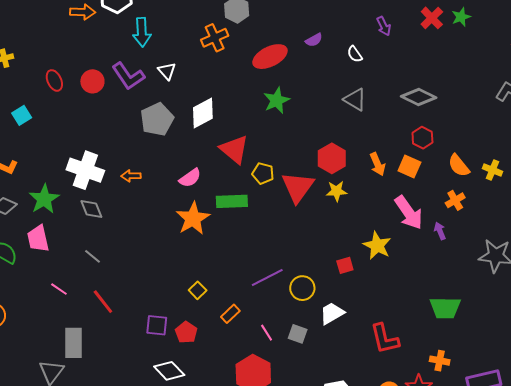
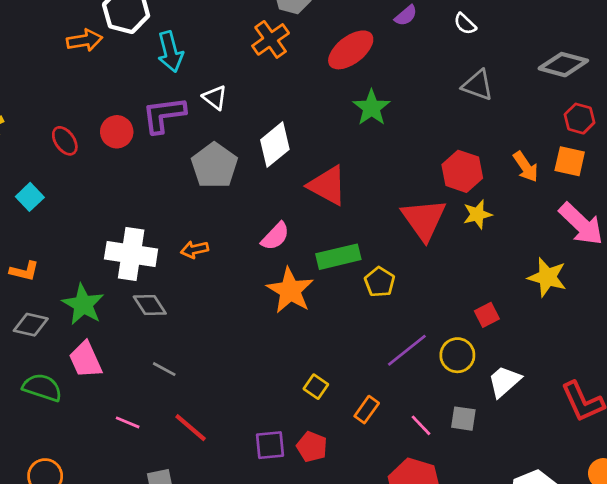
purple L-shape: (128, 76) -> (164, 115), turned 128
yellow pentagon: (263, 173) -> (380, 282), moved, turned 30
red square: (345, 265) -> (487, 315), moved

